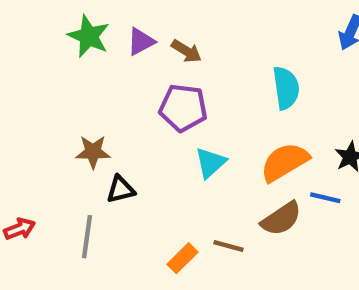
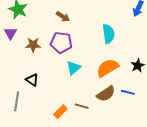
purple triangle: (141, 42) -> (10, 33), moved, turned -32
brown star: (93, 152) -> (33, 45), moved
black triangle: (121, 189) -> (32, 80), turned 48
blue line: (325, 198) -> (128, 92), moved

